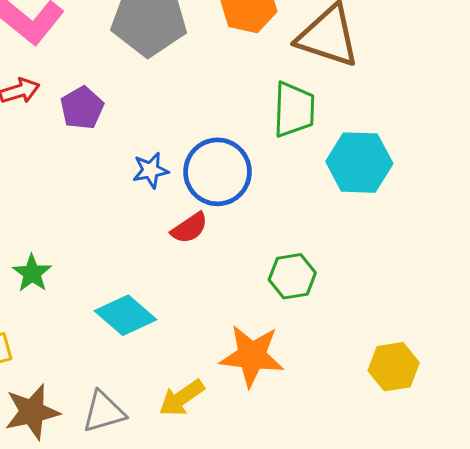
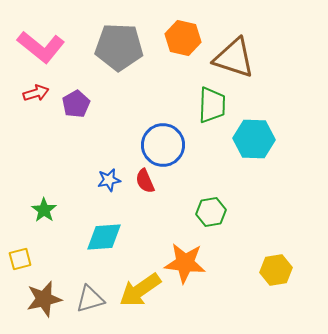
blue star: (150, 170) -> (109, 180), moved
red semicircle: (189, 228) -> (145, 181), turned 100
cyan diamond: (126, 315) -> (104, 237), turned -45
yellow arrow: (182, 398) -> (140, 290), size x1.4

